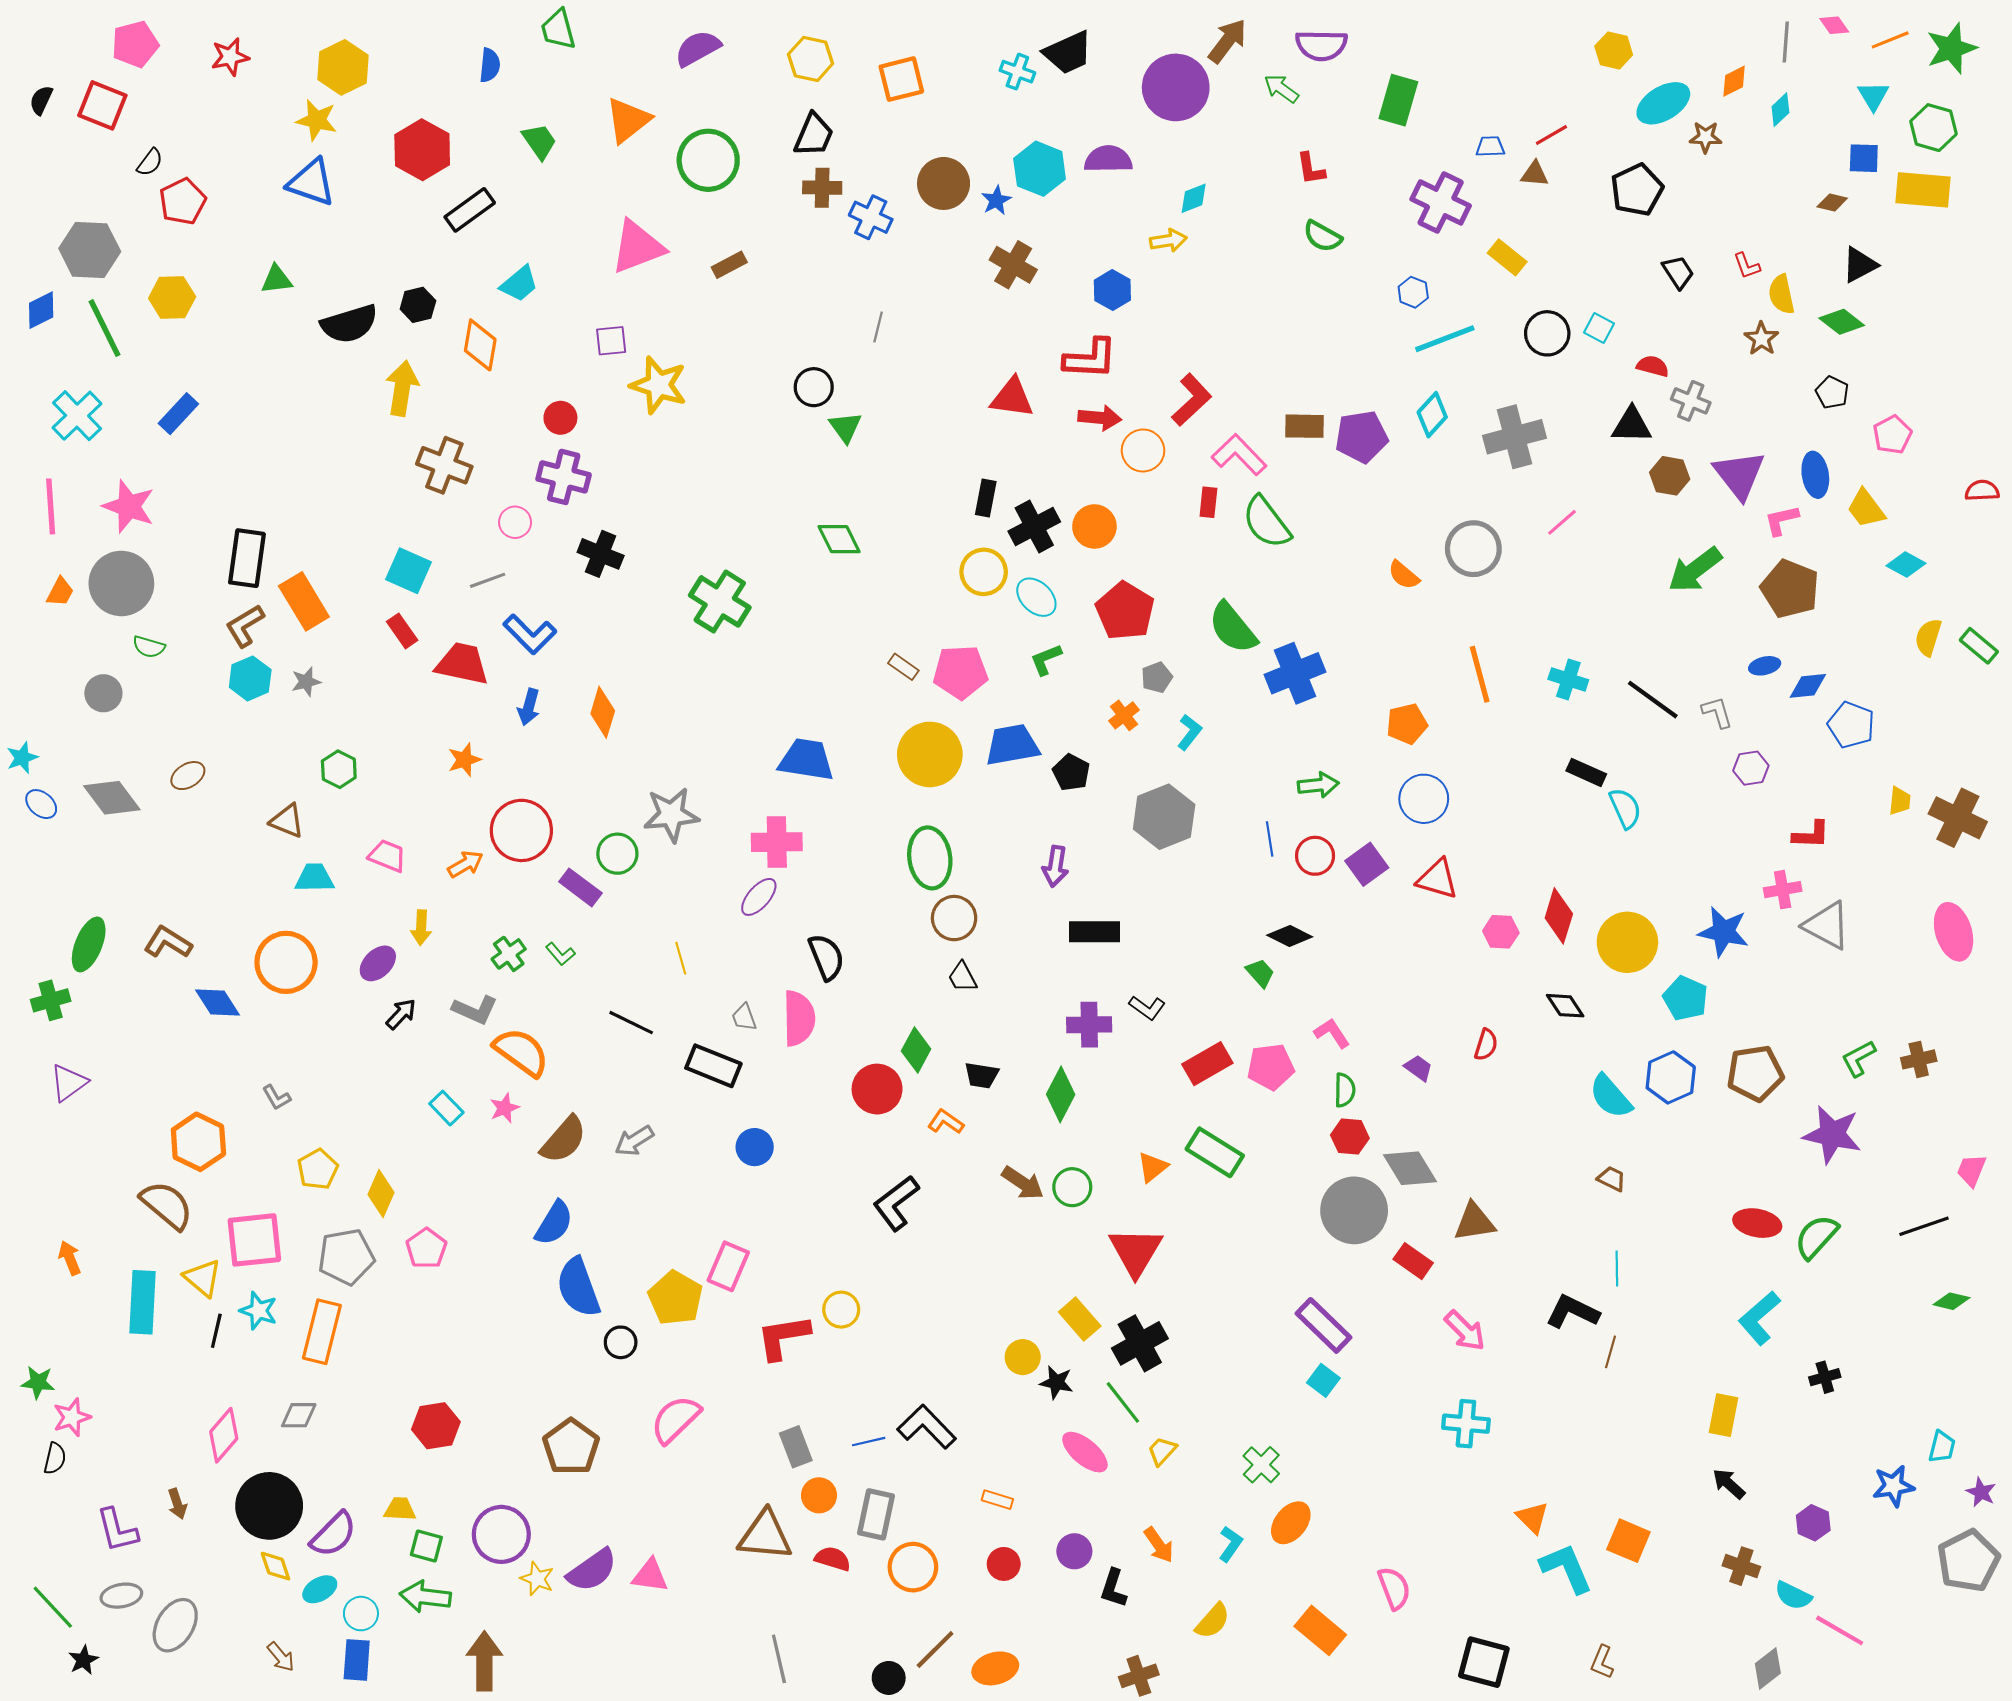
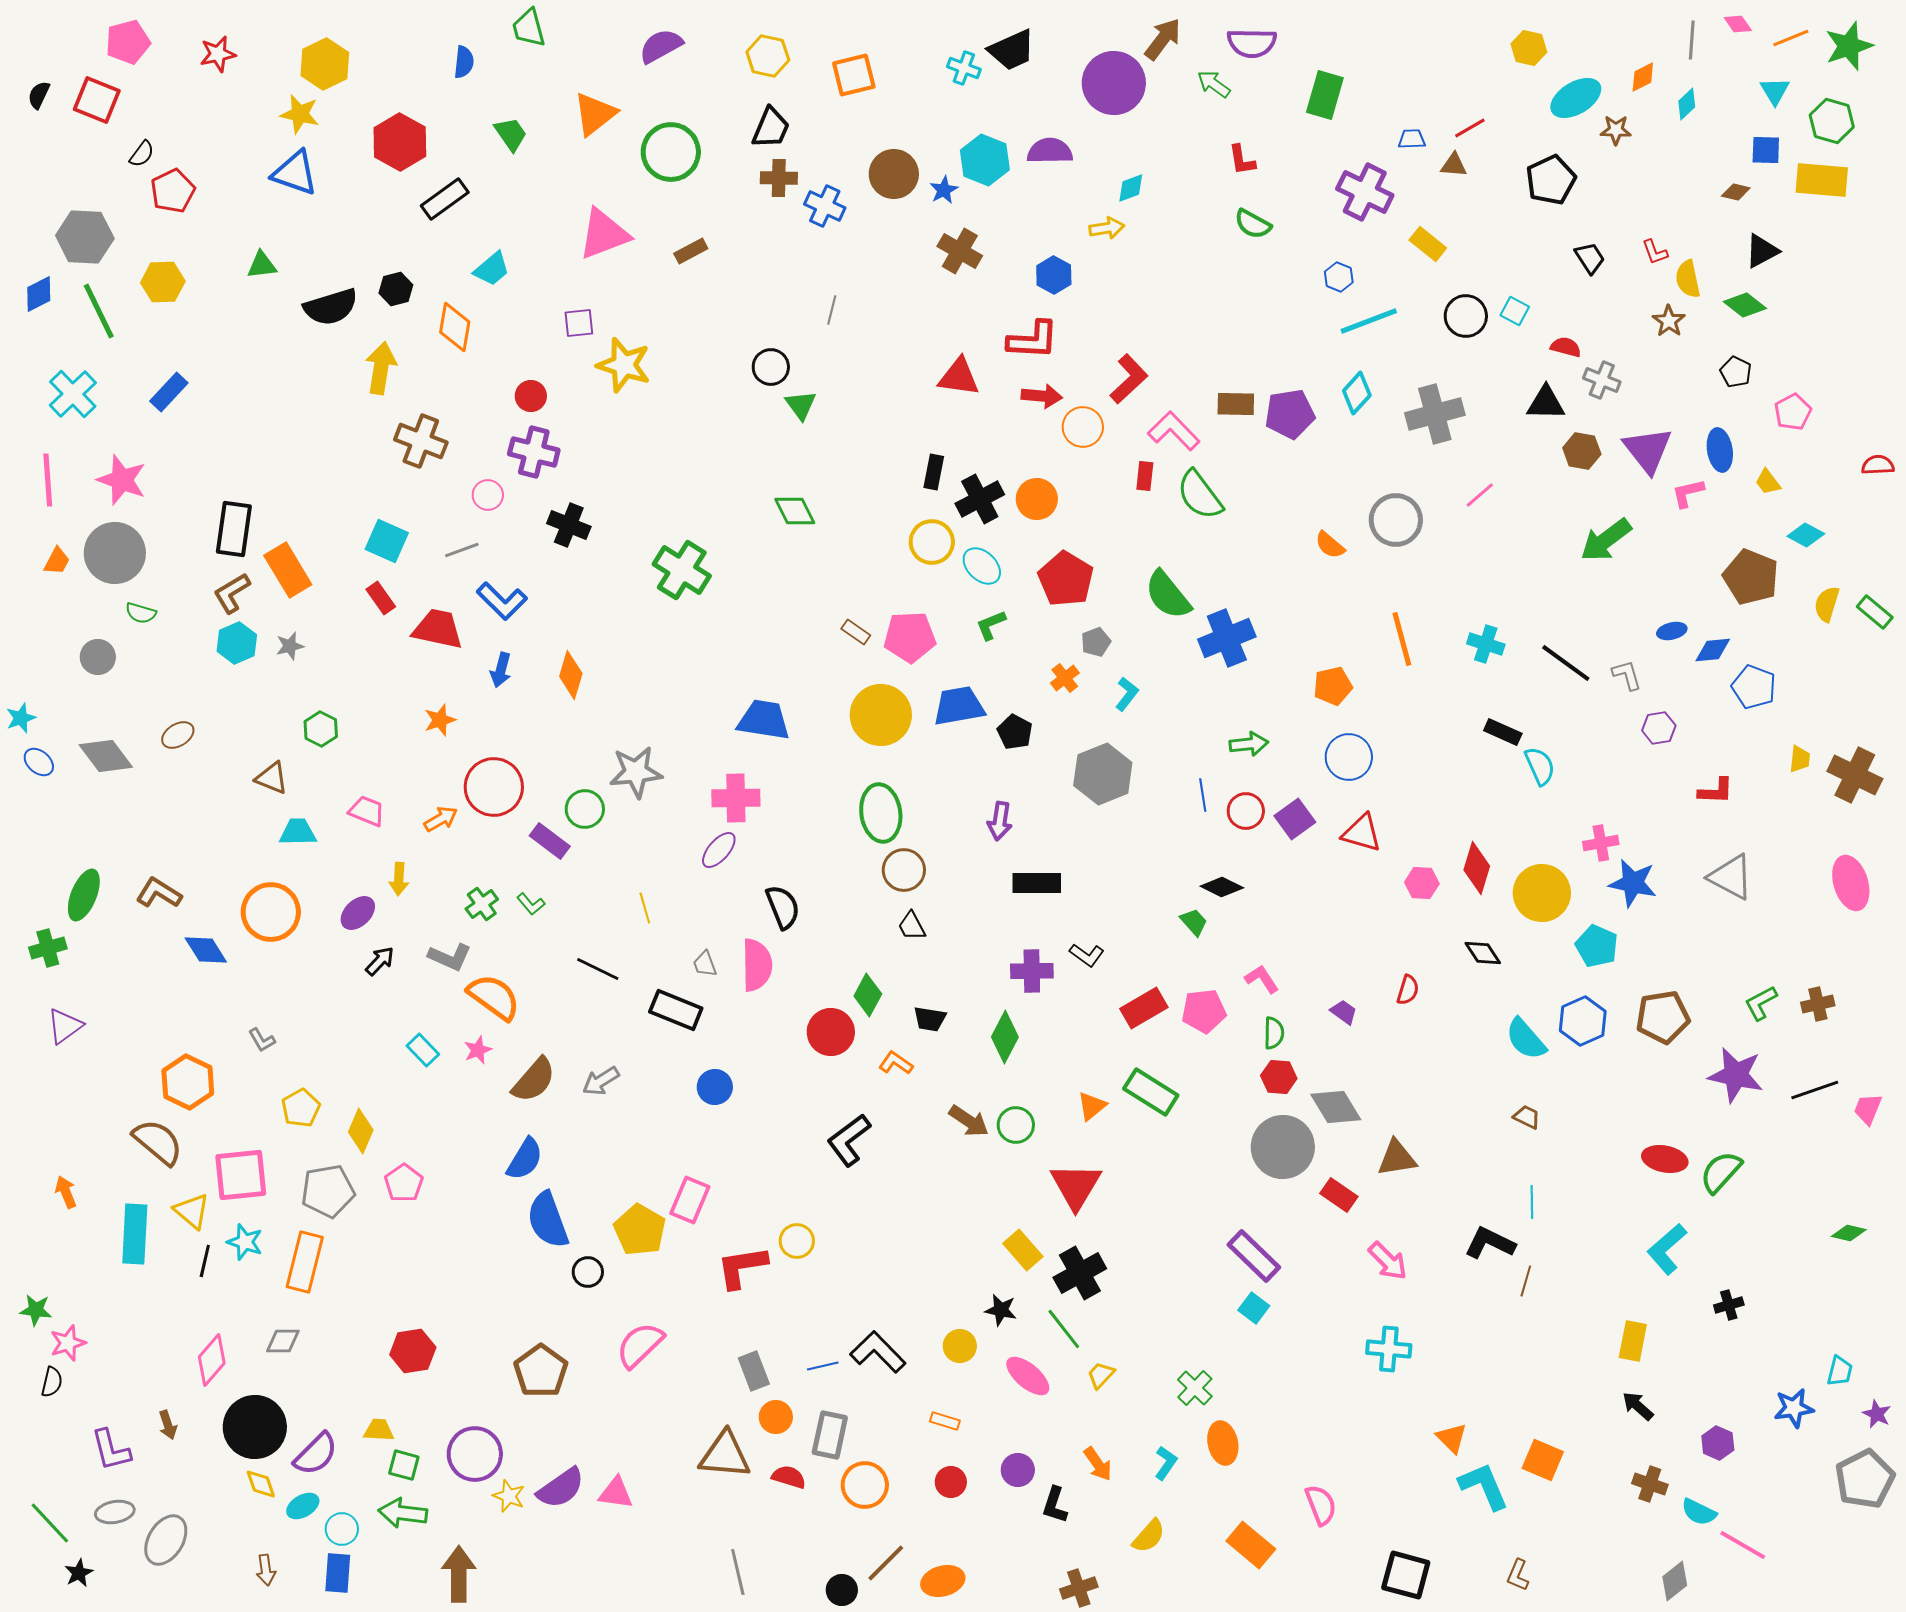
yellow trapezoid: (1866, 509) -> (1768, 482), size x0.7
brown pentagon: (1790, 589) -> (1751, 577), moved
pink cross: (1783, 890) -> (1601, 843), moved
black line: (1924, 1226) -> (1815, 1090), moved
yellow circle: (1023, 1357) -> (960, 1346), moved
orange ellipse: (1291, 1523) -> (1223, 1443), turned -51
brown arrow: (281, 1657) -> (266, 1570), turned 32

